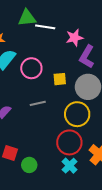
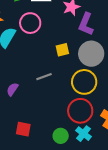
pink circle: (31, 68) -> (30, 23), moved
green circle: (29, 165) -> (61, 136), moved

